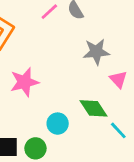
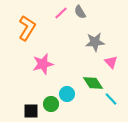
green circle: (35, 148) -> (51, 104), moved

